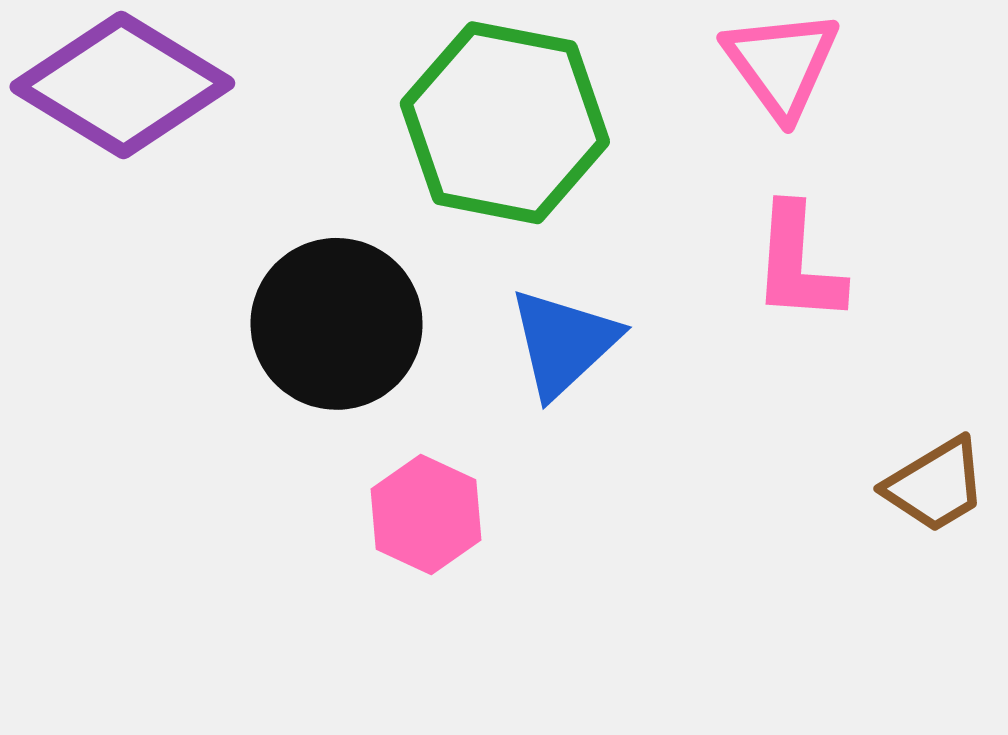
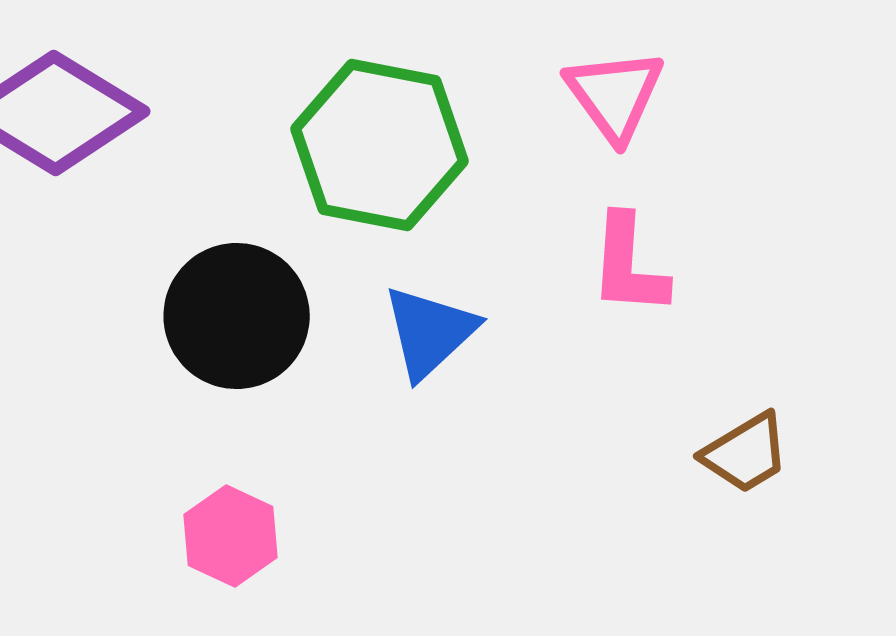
pink hexagon: (426, 515) -> (231, 536), moved

